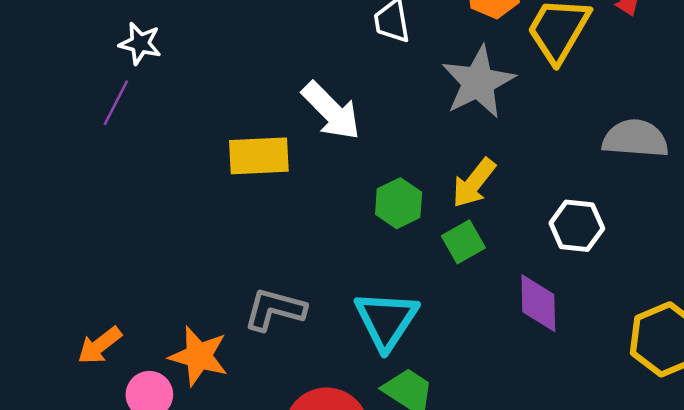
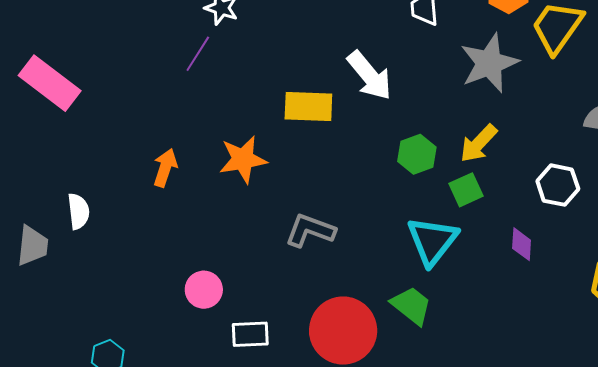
purple diamond: (538, 303) -> (522, 244), size x0.7
cyan triangle: (386, 320) -> (432, 241), moved
orange arrow: (100, 345) -> (165, 168), moved, turned 141
orange star: (199, 356) -> (243, 159), moved, turned -30

